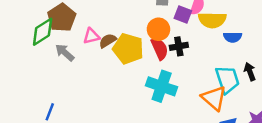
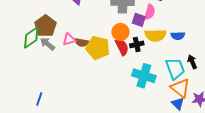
yellow semicircle: (212, 20) -> (155, 35), moved
brown semicircle: (108, 41) -> (82, 42), turned -136
gray arrow: (65, 53) -> (47, 44), moved
cyan cross: (162, 86) -> (144, 76), moved
orange triangle: (214, 98) -> (180, 88), moved

